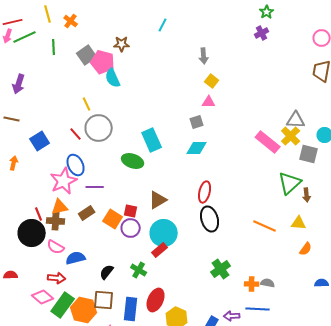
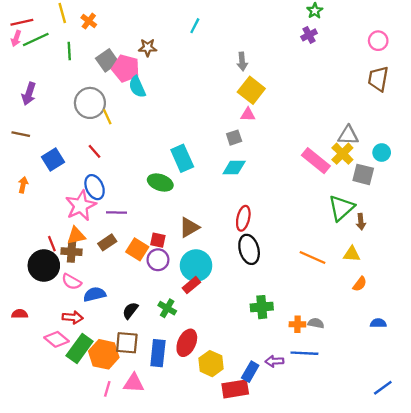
yellow square: (212, 81) -> (251, 90), size x1.6
gray circle: (99, 128) -> (90, 103), moved
green cross: (221, 269) -> (262, 307), turned 30

